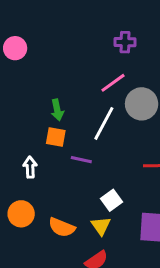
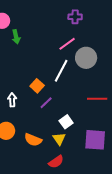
green arrow: (57, 110) -> (16, 37), moved
orange square: (56, 137) -> (37, 86), moved, turned 32
purple line: (81, 160) -> (46, 103), moved, turned -56

